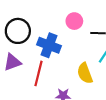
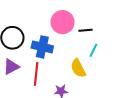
pink circle: (74, 21) -> (63, 22), size x1.5

